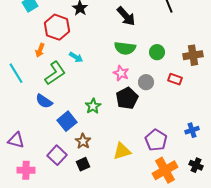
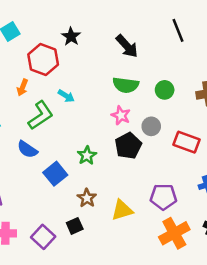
red rectangle: (175, 79) -> (186, 142), moved, size x1.5
purple pentagon: (156, 140) -> (163, 197), turned -30
brown star: (83, 141) -> (87, 198), moved
purple square: (57, 155) -> (43, 237), moved

